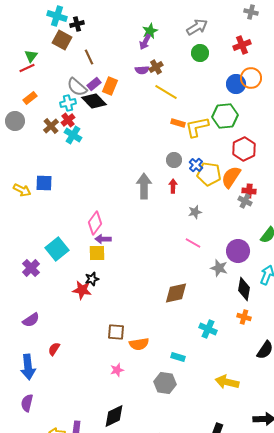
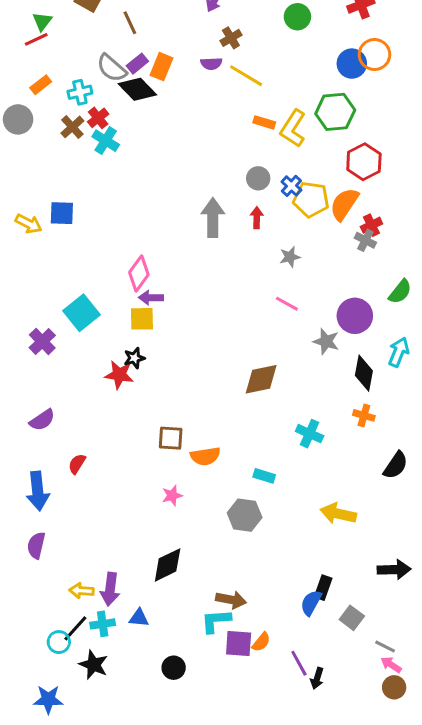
purple semicircle: (142, 70) -> (211, 64), moved
cyan cross: (68, 103) -> (80, 92), moved
yellow L-shape: (197, 127) -> (293, 129), turned -45
red cross: (249, 191) -> (371, 225), turned -32

